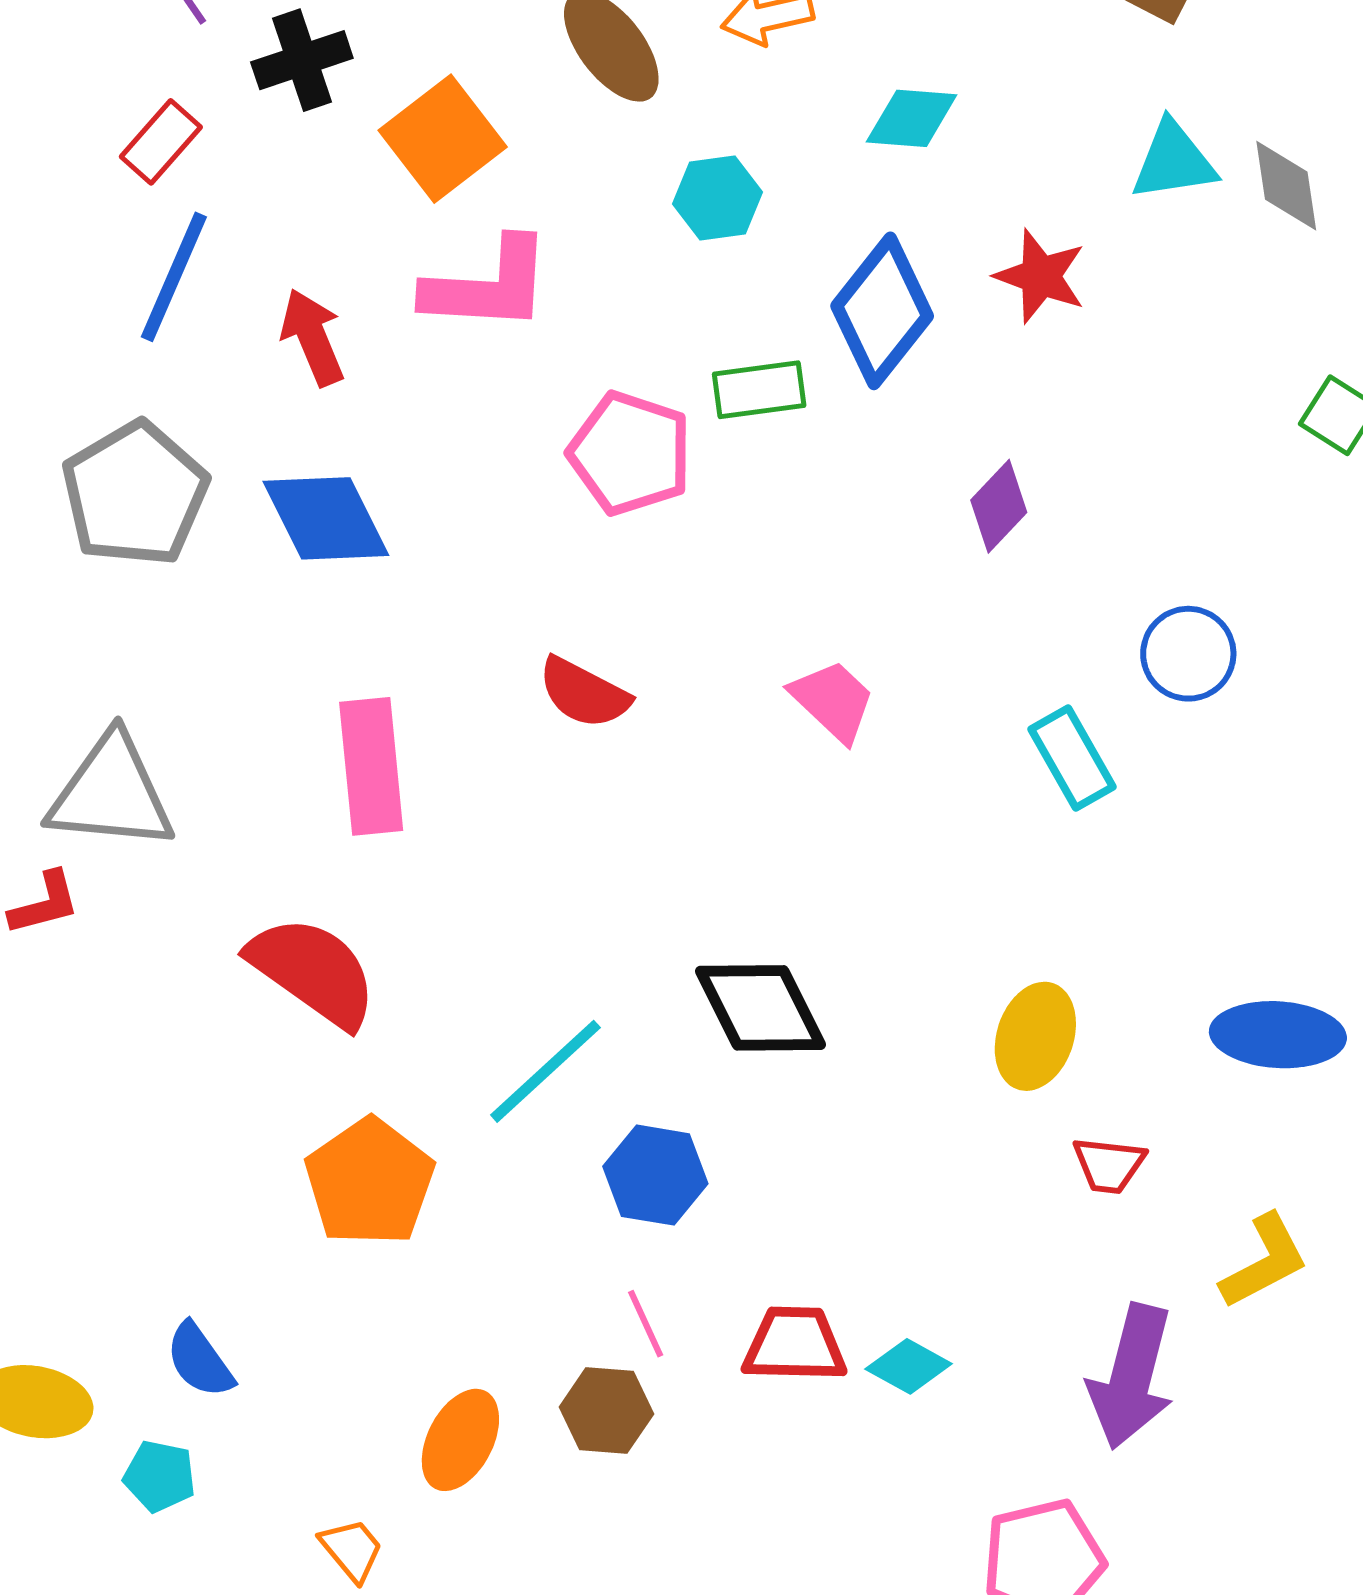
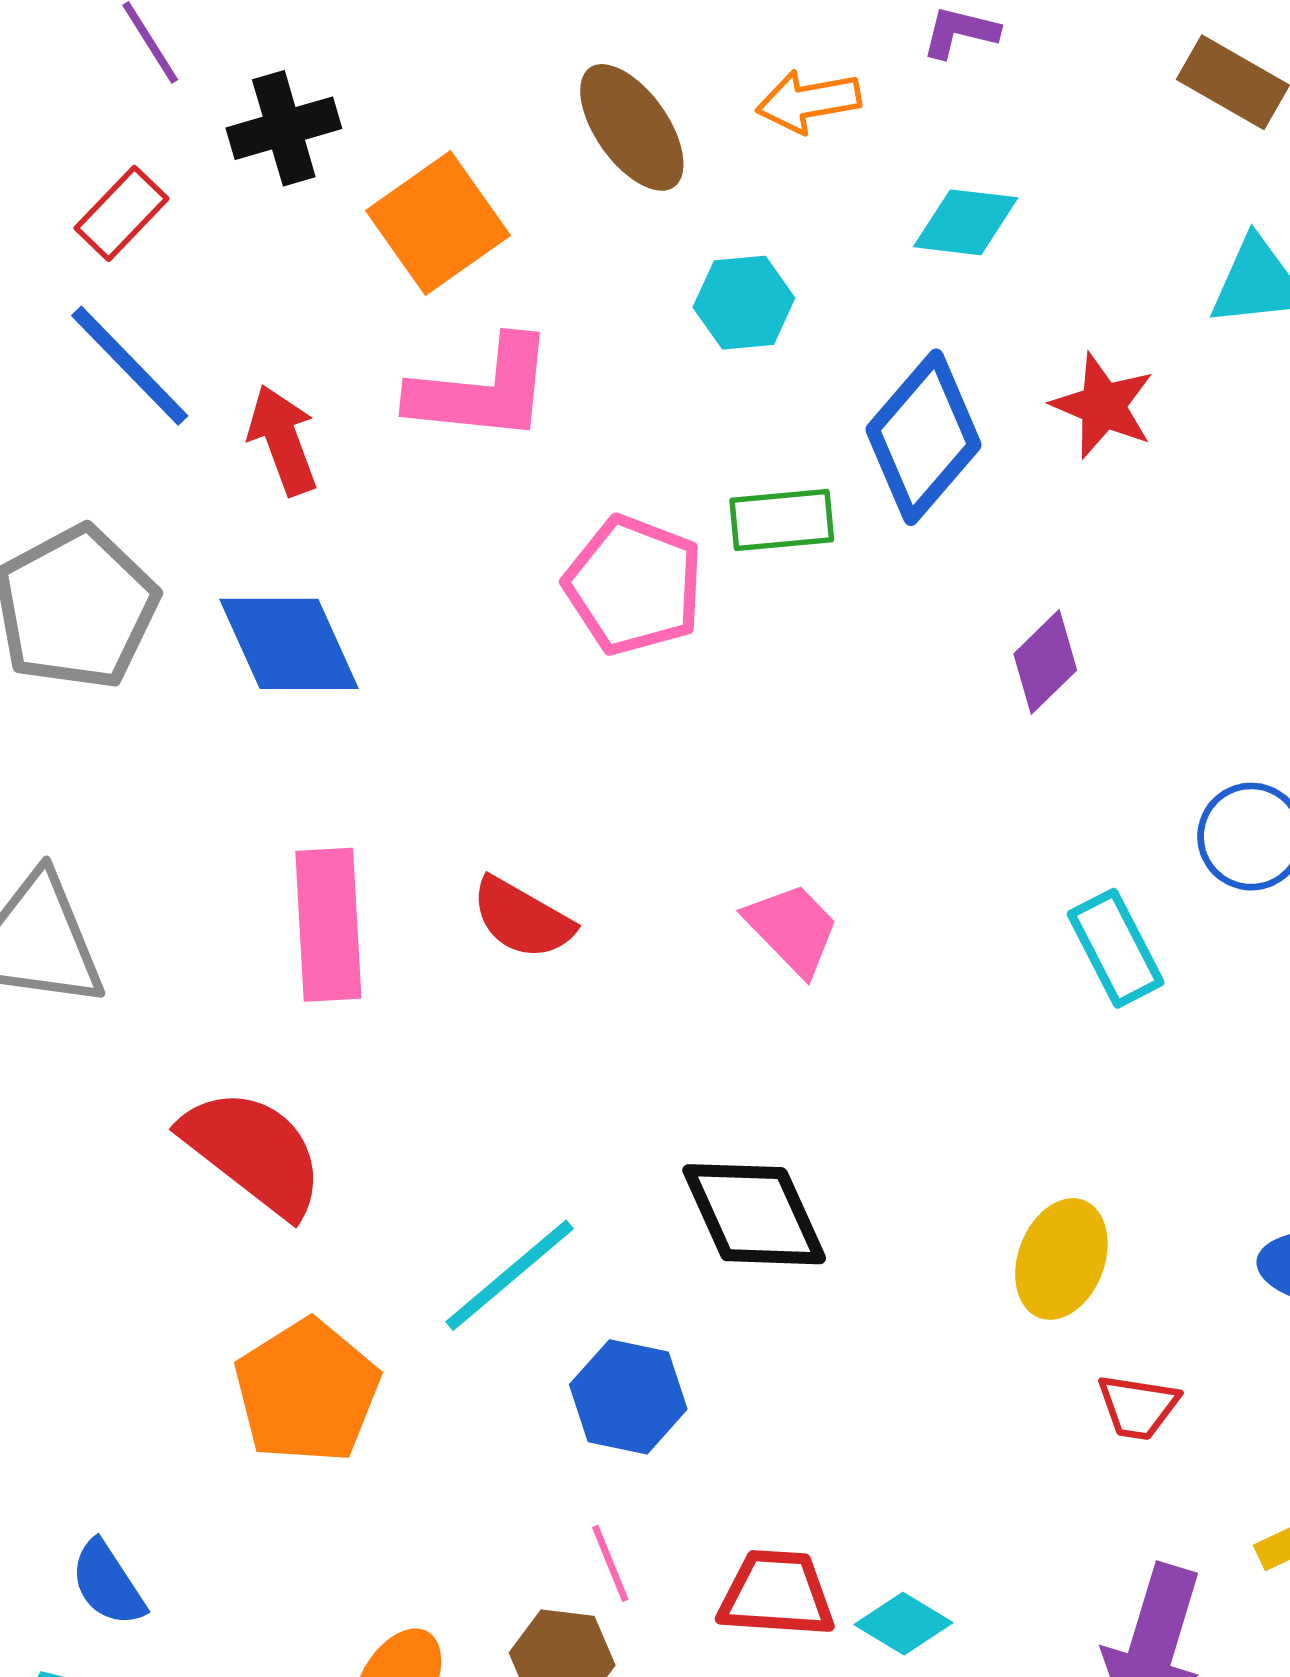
blue line: (174, 277) -> (130, 366), turned -70
red semicircle: (584, 693) -> (522, 918), moved
pink trapezoid: (833, 701) -> (792, 929), moved

